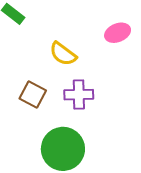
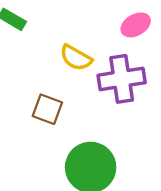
purple cross: (79, 95) -> (122, 79), moved, size x1.4

